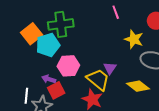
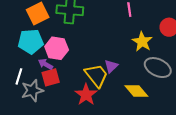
cyan pentagon: (48, 45) -> (31, 41), moved
pink hexagon: (68, 66) -> (57, 48), moved

